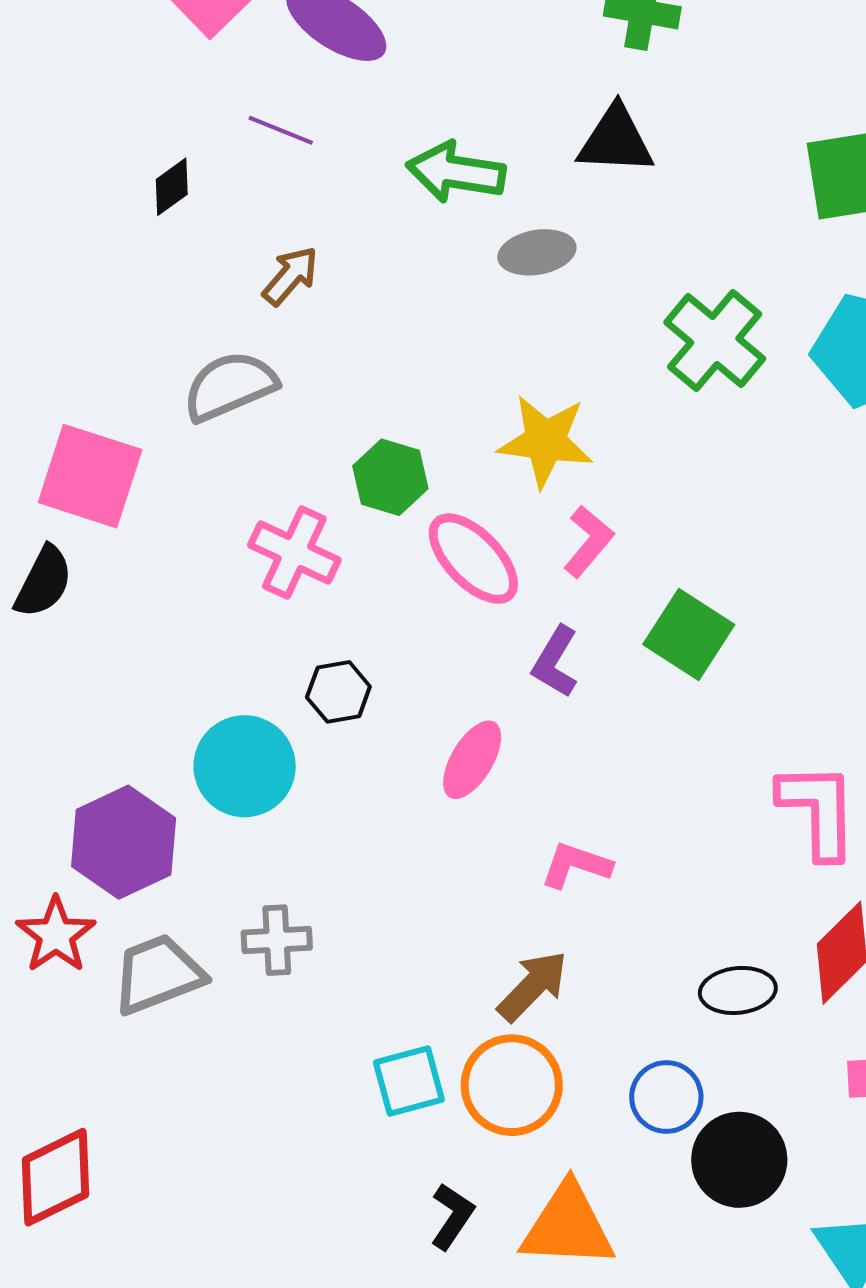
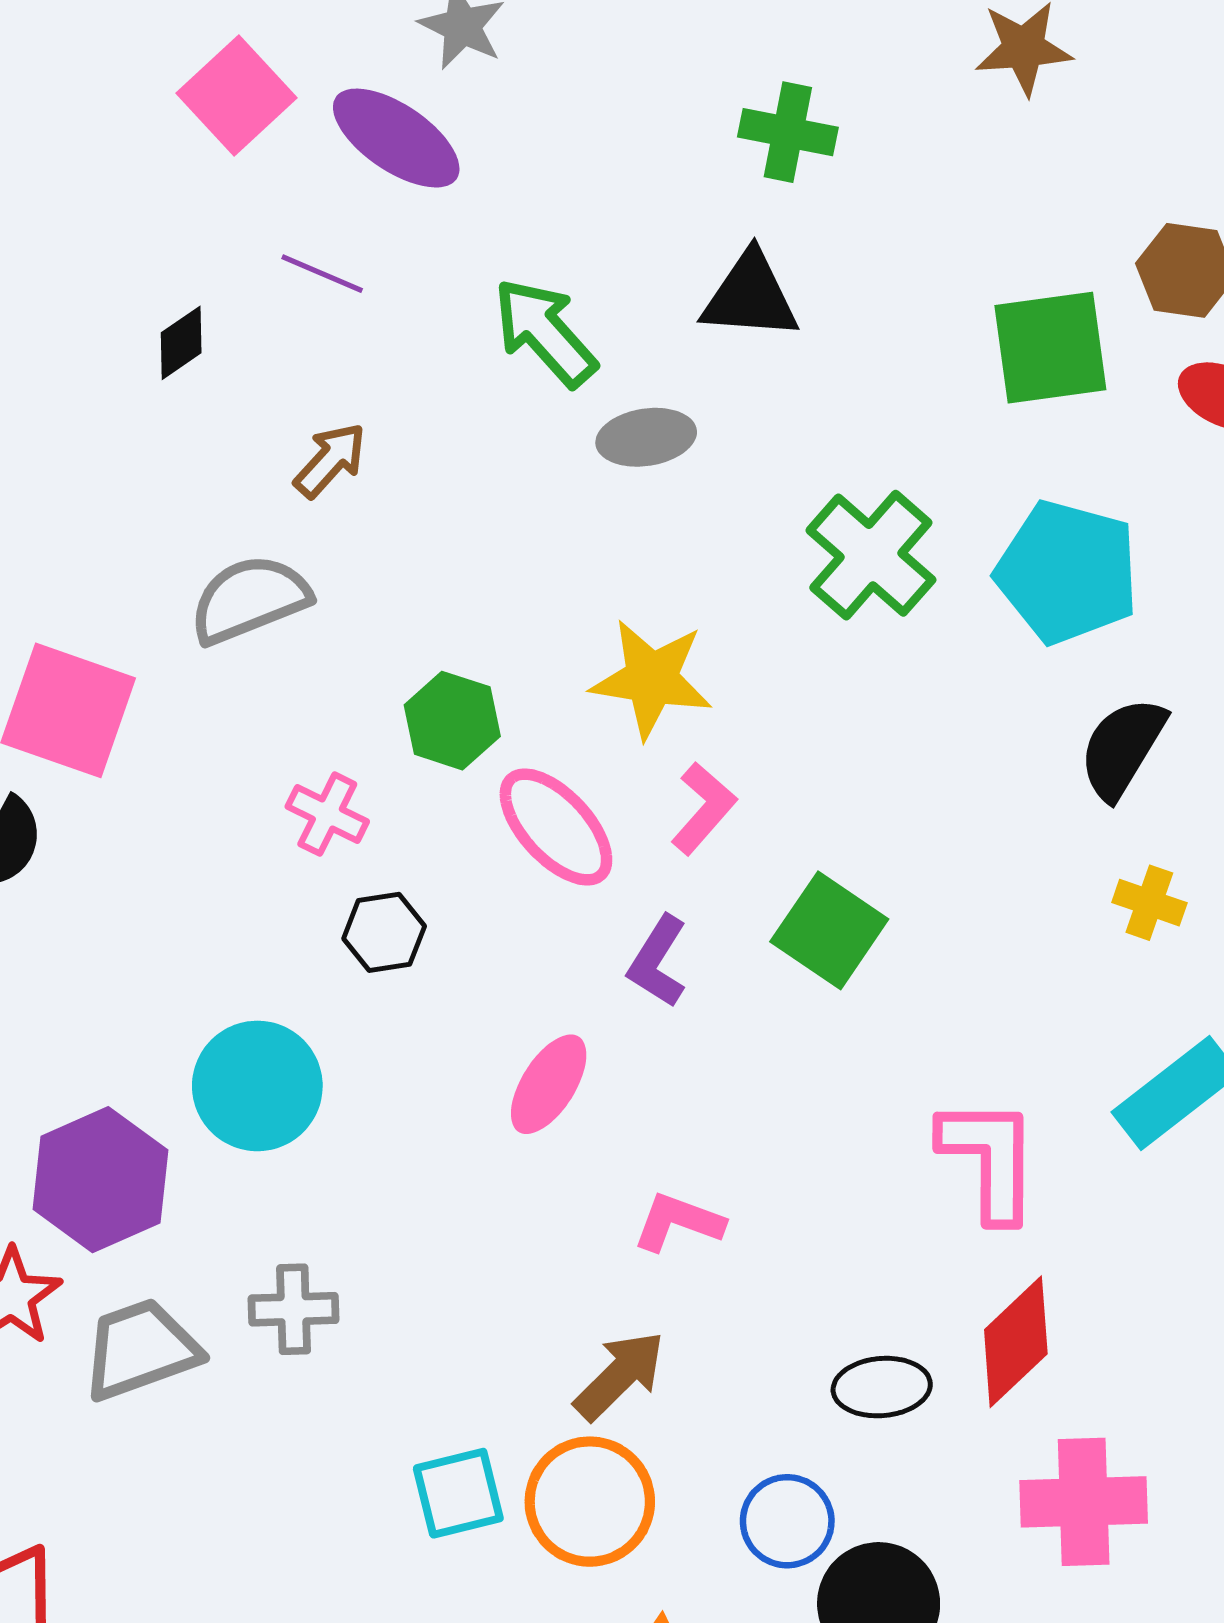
green arrow: (456, 172) -> (545, 332), turned 38
pink cross: (294, 552) -> (327, 814), size x0.7
black hexagon: (338, 692) -> (384, 932), moved

